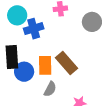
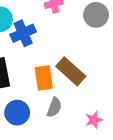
blue circle: (24, 72) -> (17, 113), moved

